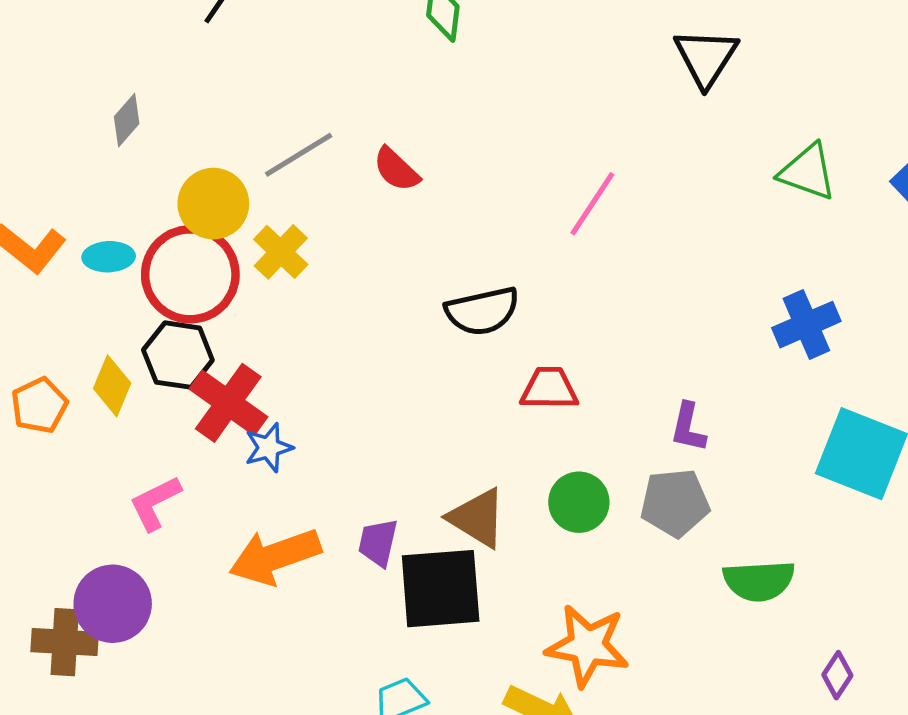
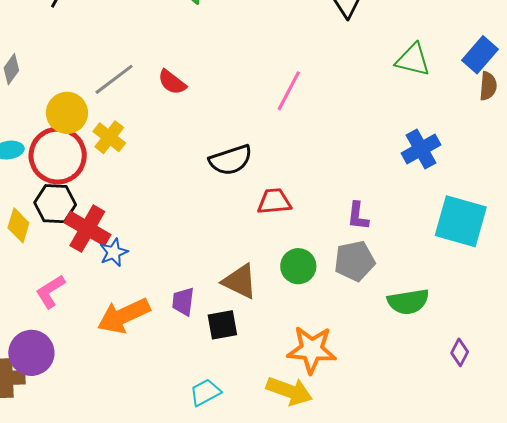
black square: (441, 589) -> (222, 325), size x0.6

